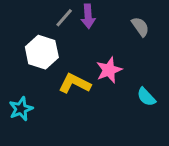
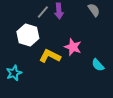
gray semicircle: (140, 27) -> (94, 10), moved
pink star: (109, 70) -> (73, 47), turned -30

